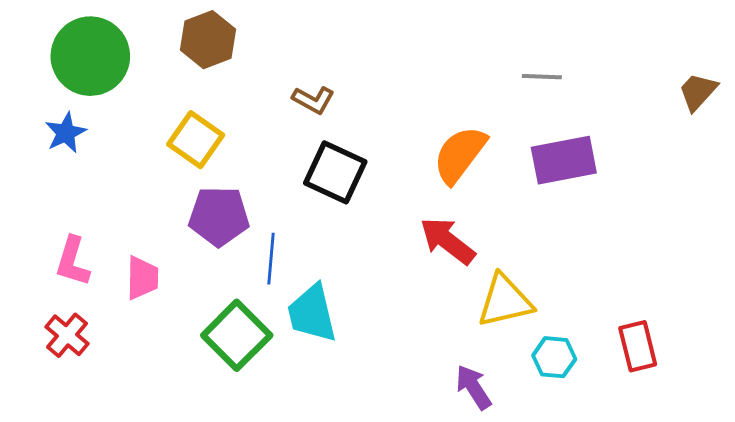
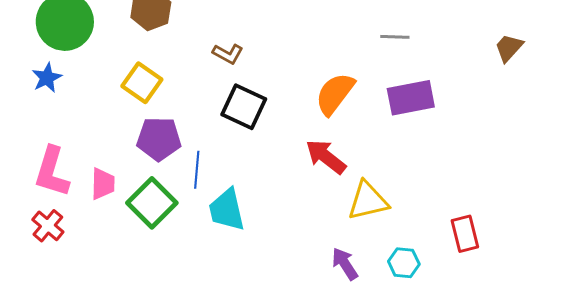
pink L-shape: (73, 261) -> (52, 172), size x1.4
green square: (237, 335) -> (152, 203), moved
cyan hexagon: (554, 357) -> (404, 263), moved

